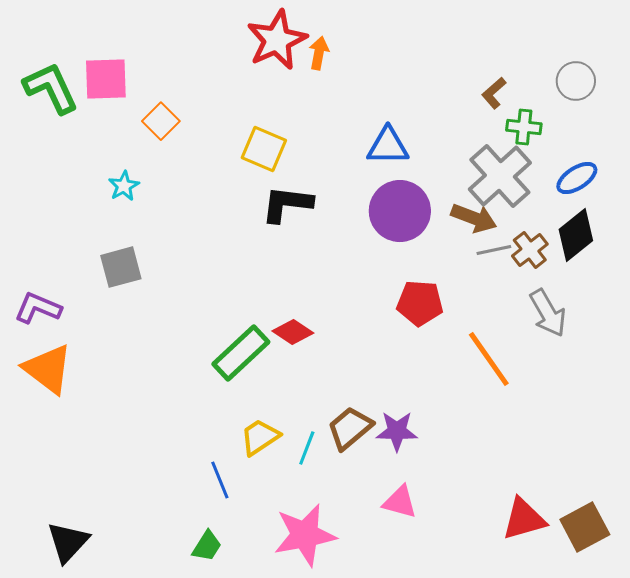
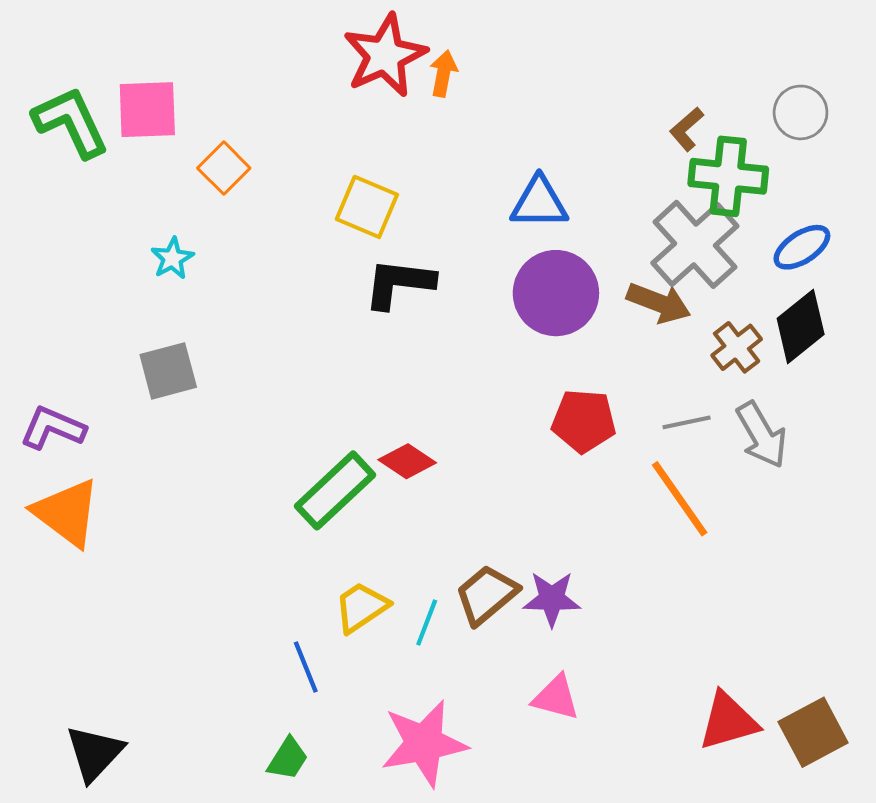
green cross: (524, 127) -> (728, 176), size x1.6
gray line: (494, 250) -> (687, 422), moved

